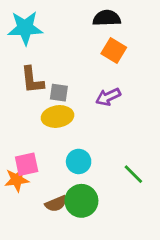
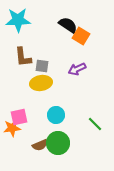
black semicircle: (107, 18) -> (68, 25), moved, turned 36

